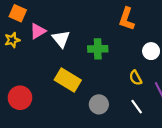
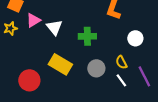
red circle: (20, 98) -> (29, 80), moved
gray circle: (99, 104) -> (96, 68), moved
white line: (137, 107) -> (121, 80), moved

